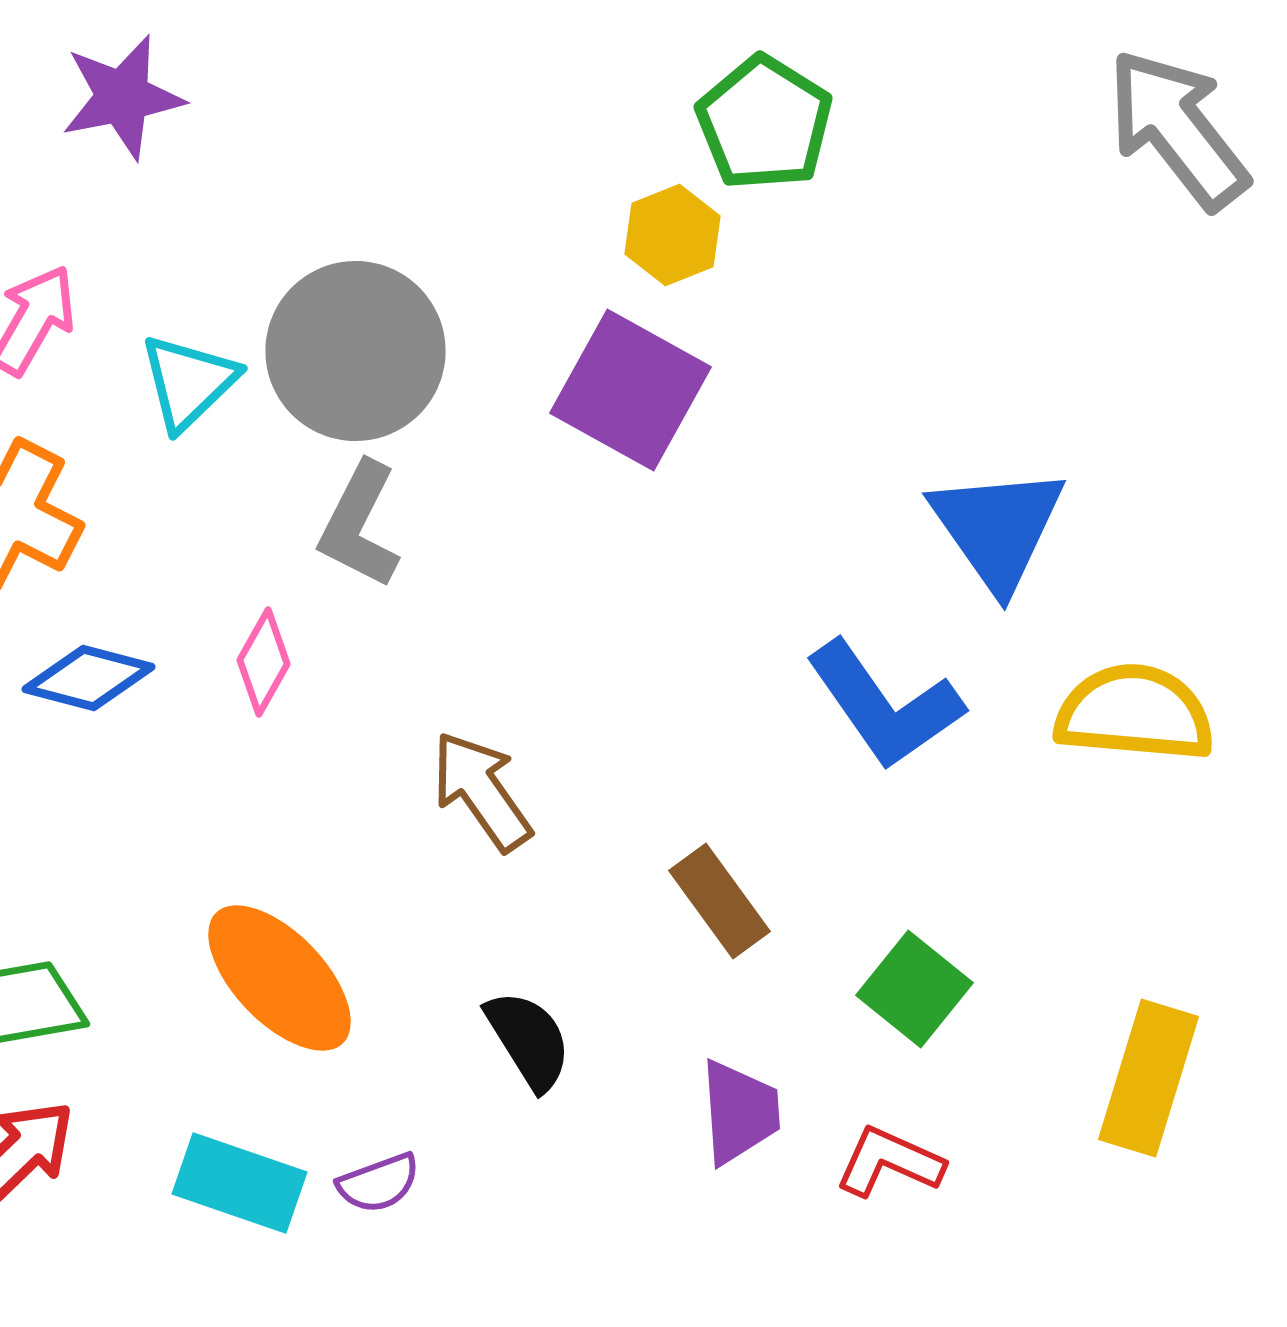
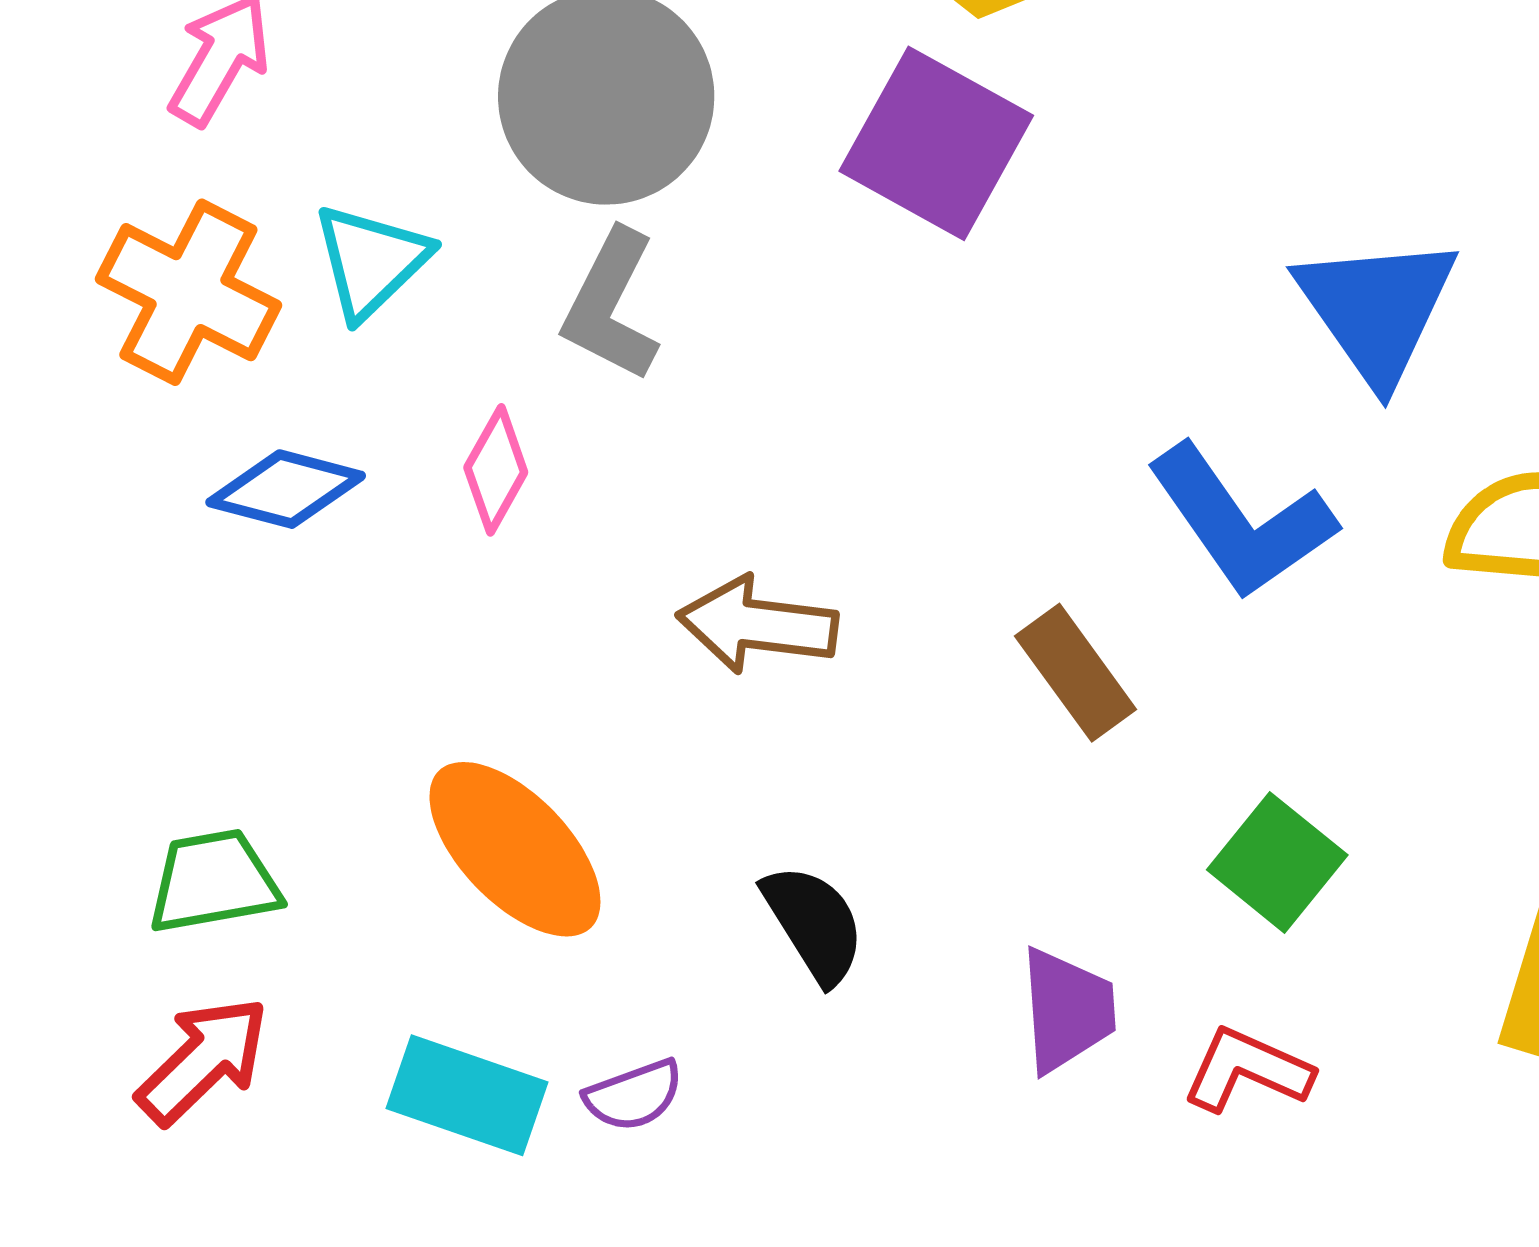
cyan triangle: (188, 382) -> (371, 261), moved
brown arrow: (482, 791) -> (757, 625), turned -48
brown rectangle: (720, 901) -> (1076, 673), moved

